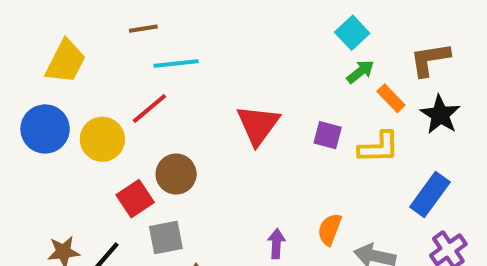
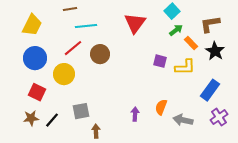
red triangle: (258, 125) -> (135, 23), moved
blue circle: (45, 129) -> (35, 58), moved
yellow circle: (102, 139) -> (64, 74), moved
brown circle: (176, 174) -> (100, 54), moved
red square: (135, 199) -> (37, 92), moved, turned -30

